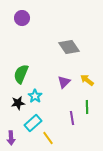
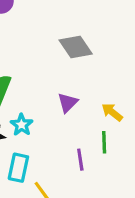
yellow arrow: (87, 80) -> (112, 112), moved
cyan rectangle: (33, 123) -> (18, 168), turned -36

